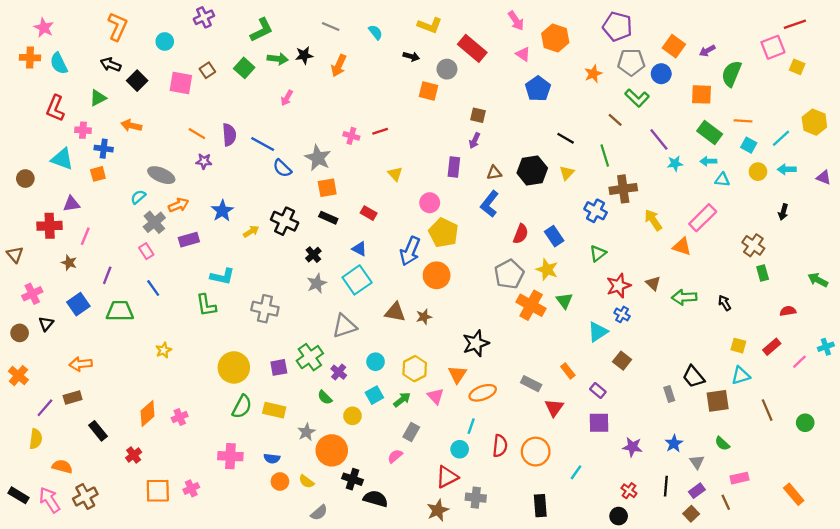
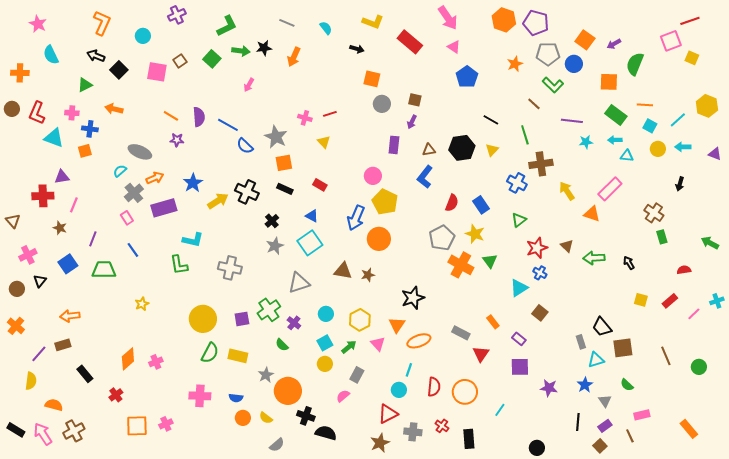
pink arrow: (516, 21) -> (448, 18), size x1.4
orange hexagon: (555, 38) -> (504, 20), moved
orange cross: (30, 58) -> (20, 73), moved
gray circle: (447, 69) -> (382, 104), moved
red L-shape: (55, 108) -> (37, 113), moved
purple line: (659, 139) -> (572, 121), turned -45
yellow triangle: (395, 174) -> (324, 142), moved
brown circle: (25, 179) -> (12, 109), moved
yellow arrow: (251, 232) -> (218, 201), size x1.5
purple rectangle: (189, 240) -> (164, 208), size x1.4
cyan triangle: (741, 376) -> (596, 360), moved
yellow circle: (352, 416) -> (325, 364), moved
red cross: (629, 491) -> (442, 426), moved

